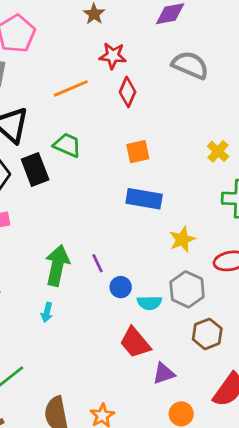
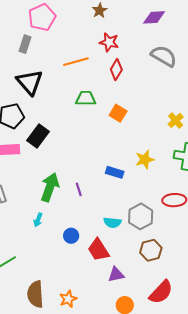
green trapezoid: (67, 145) -> (86, 98), moved, turned -30
orange square: (138, 152) -> (118, 113), turned 36
black rectangle: (35, 170) -> (38, 136), moved, turned 50
blue rectangle: (144, 199) -> (115, 172), moved, size x0.7
yellow star: (182, 239) -> (145, 159), moved
blue circle: (121, 287) -> (71, 236), moved

